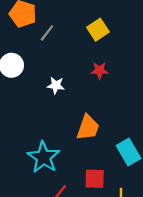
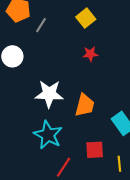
white star: (56, 85) -> (49, 94), moved, size x1.8

